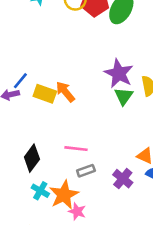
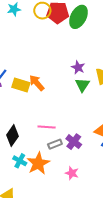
purple star: (119, 73) -> (78, 67), size x0.6
purple cross: (123, 179) -> (74, 142), moved
pink star: (77, 211) -> (72, 173), moved

